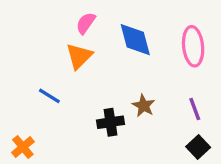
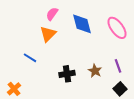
pink ellipse: (193, 46) -> (117, 28), turned -30
brown star: (144, 106) -> (95, 71), moved

